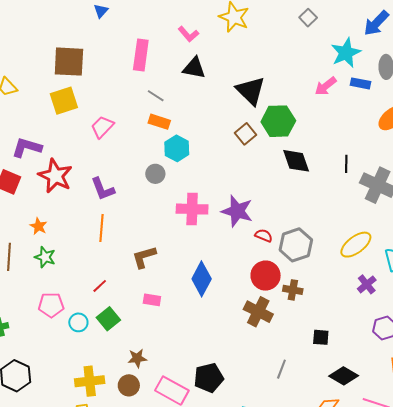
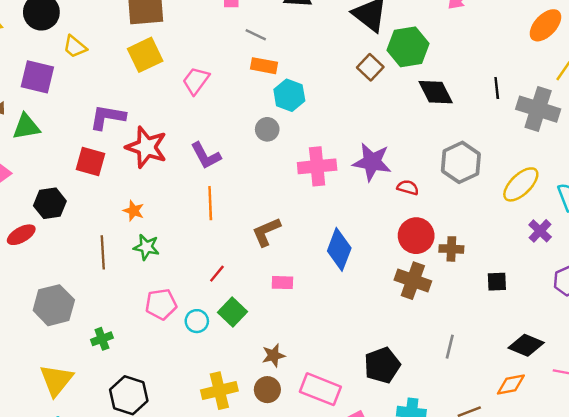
gray hexagon: (296, 245) -> (461, 162), moved
black square: (321, 337) -> (497, 282), moved
black pentagon: (209, 378) -> (382, 365), moved

